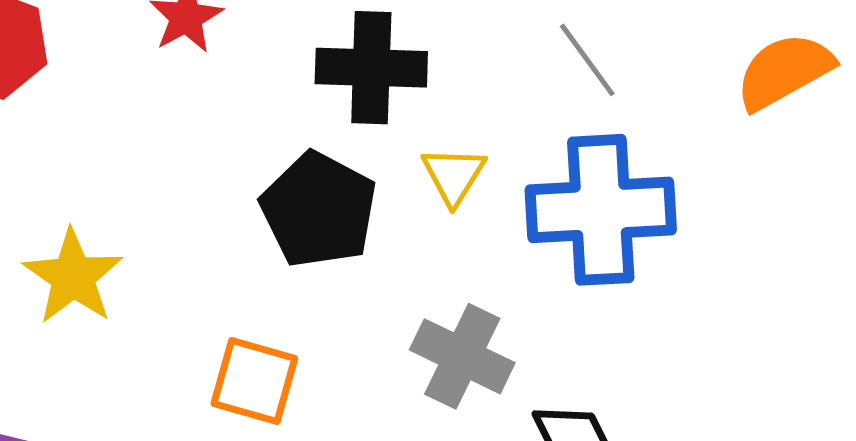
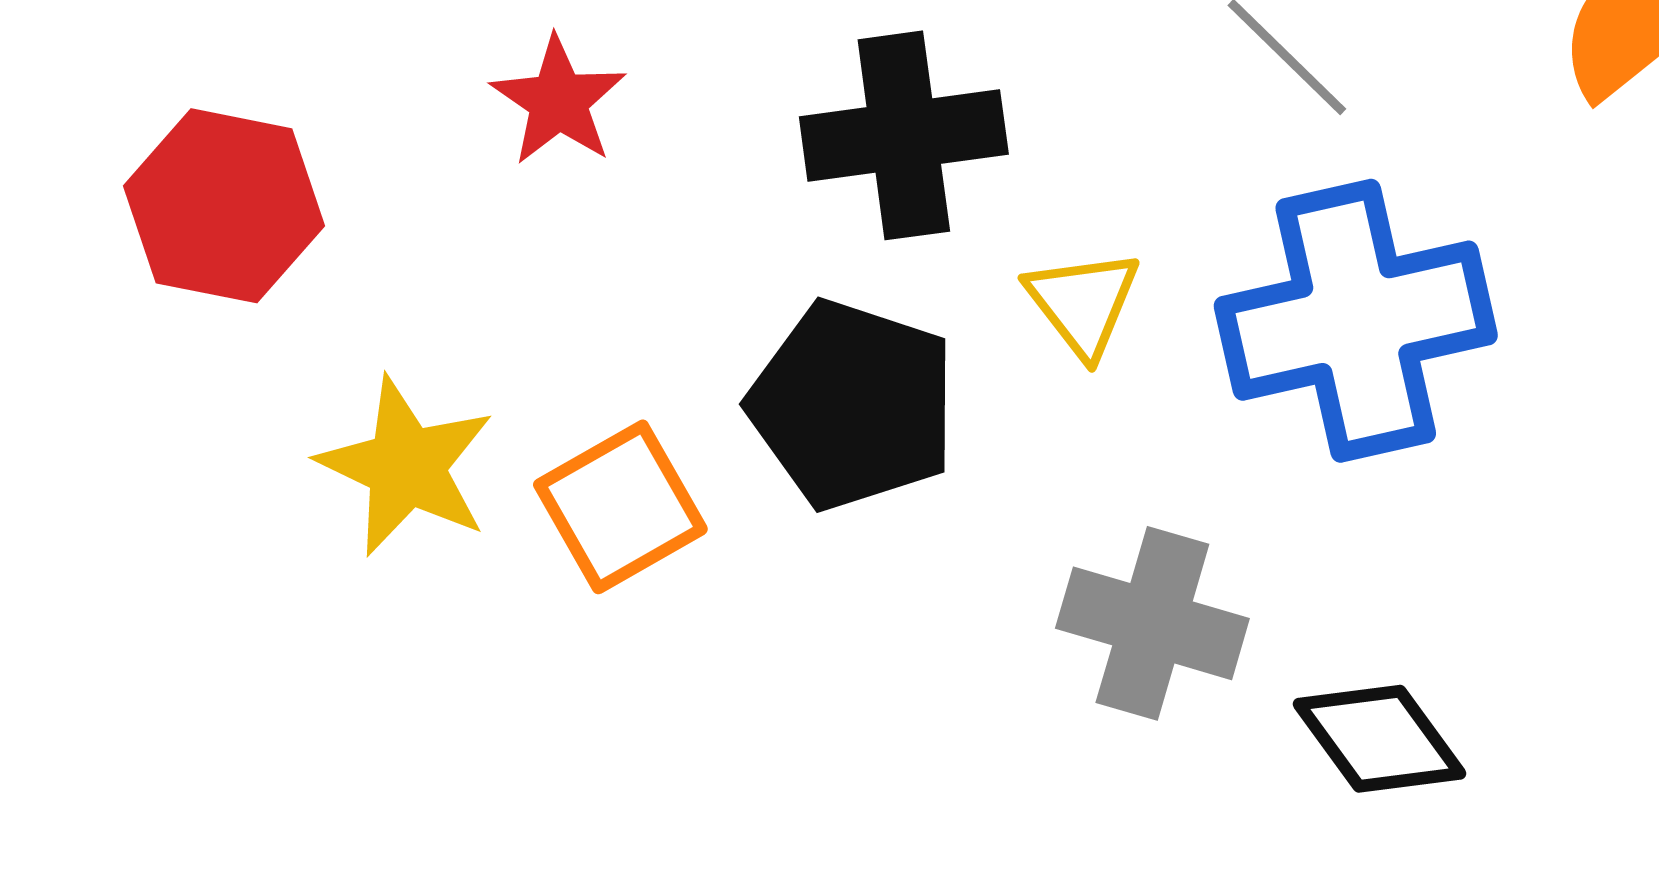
yellow star: (73, 277) -> (406, 466), moved
orange square: (254, 381) -> (620, 507), moved, turned -36

